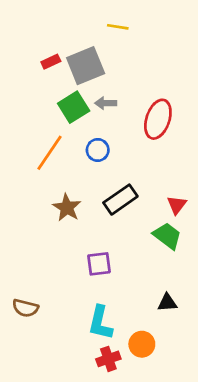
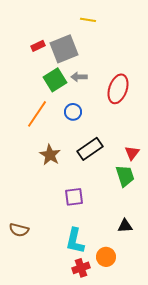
green trapezoid: (167, 236) -> (125, 176), turned 35

